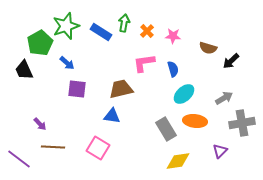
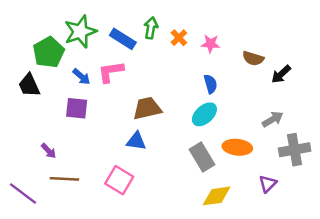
pink L-shape: (144, 63) -> (111, 72), moved
purple square: (77, 89) -> (77, 108), moved
cyan ellipse: (184, 94) -> (204, 114), moved

